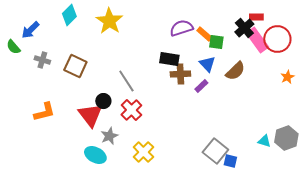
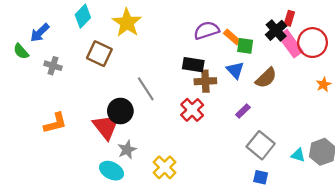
red rectangle: (256, 17) -> (289, 18), turned -72
brown square: (75, 66) -> (99, 54), moved
purple rectangle: (201, 86) -> (243, 111), moved
black circle: (103, 101) -> (120, 111), size x1.5
red cross: (131, 110) -> (192, 110), moved
gray square: (215, 151) -> (261, 145), moved

